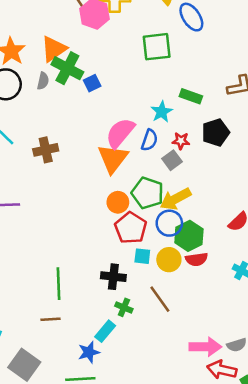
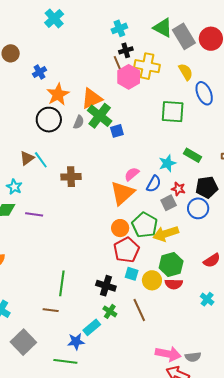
pink semicircle: (120, 133) -> (132, 174), size x0.6
blue circle: (169, 223) -> (198, 208), moved

